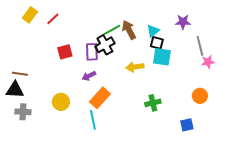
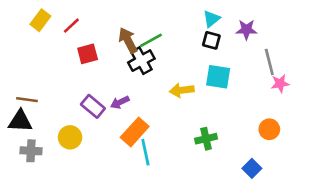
brown arrow: (129, 30) -> (128, 40), moved
cyan triangle: (153, 31) -> (211, 19), moved
black square: (157, 43) -> (211, 40), moved
red square: (65, 52) -> (88, 54), moved
purple rectangle: (92, 52) -> (93, 106), moved, turned -48
yellow circle: (61, 102) -> (70, 137), moved
cyan line: (93, 120) -> (145, 152), moved
blue square: (187, 125) -> (252, 168), turned -32

